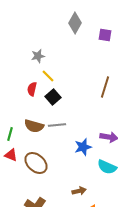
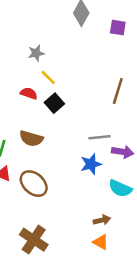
red semicircle: (32, 89) -> (29, 93), turned 96
gray line: (57, 125) -> (99, 137), moved
brown arrow: (79, 191) -> (102, 220), moved

